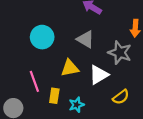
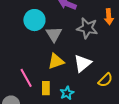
cyan circle: (42, 37) -> (34, 20), moved
gray triangle: (85, 39) -> (54, 34), moved, turned 36
gray star: (120, 53) -> (87, 28), moved

